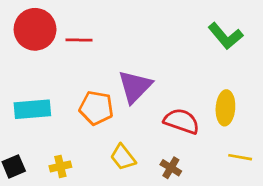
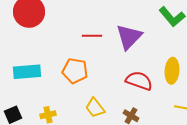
red line: (79, 40) -> (92, 36), moved
purple triangle: (135, 87) -> (129, 37), moved

